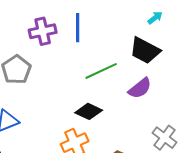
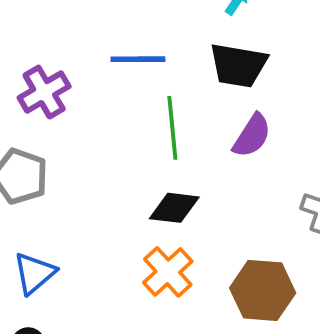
blue line: (78, 28) -> (138, 59), moved, turned -72
green line: (101, 71) -> (172, 128), turned -52

